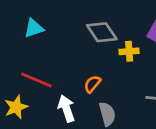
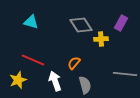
cyan triangle: (34, 28) -> (31, 22), turned 35

